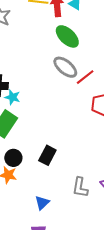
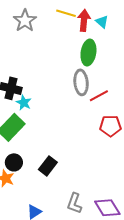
green ellipse: (67, 36) -> (88, 53), turned 45
gray ellipse: (65, 67) -> (81, 82), turned 35

